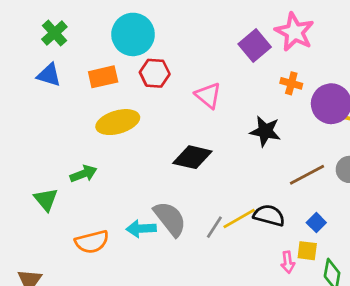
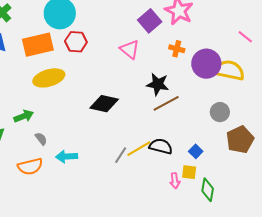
orange rectangle: (103, 77) -> (38, 45), size x1.4
pink triangle: (208, 95) -> (130, 49), moved
brown line: (307, 175) -> (166, 103), moved
gray semicircle: (170, 219) -> (41, 139), moved, size x0.5

